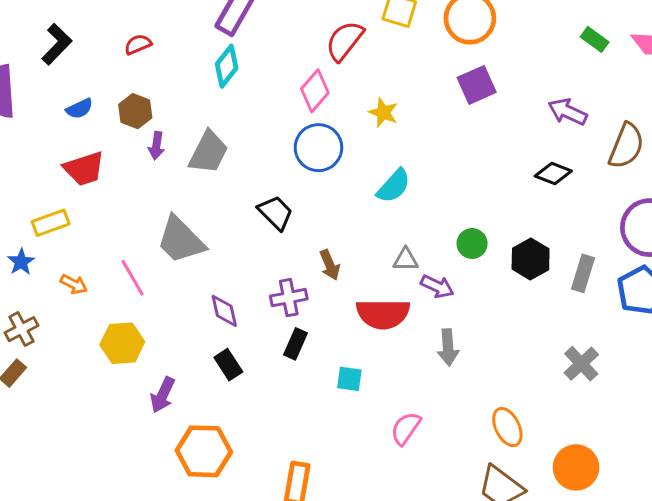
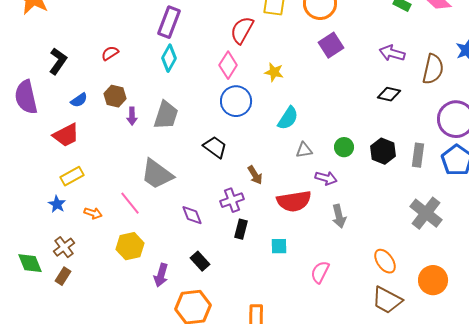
red trapezoid: (84, 169) -> (66, 135), moved
gray triangle: (406, 260) -> (304, 150), moved
gray cross: (581, 364) -> (426, 213), size x1.4
black rectangle: (228, 365) -> (200, 261), moved

